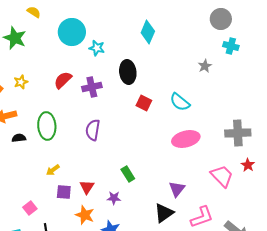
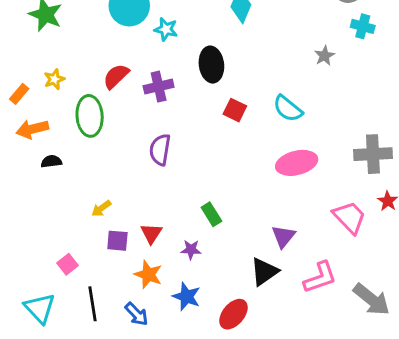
green ellipse: (47, 126) -> (90, 116), moved

